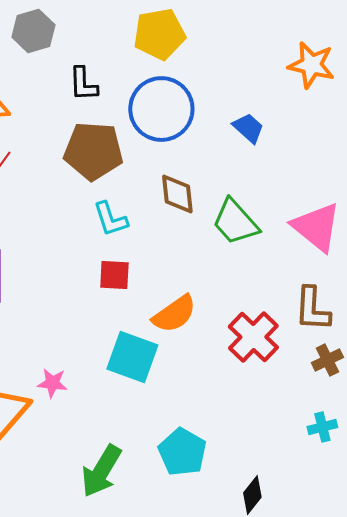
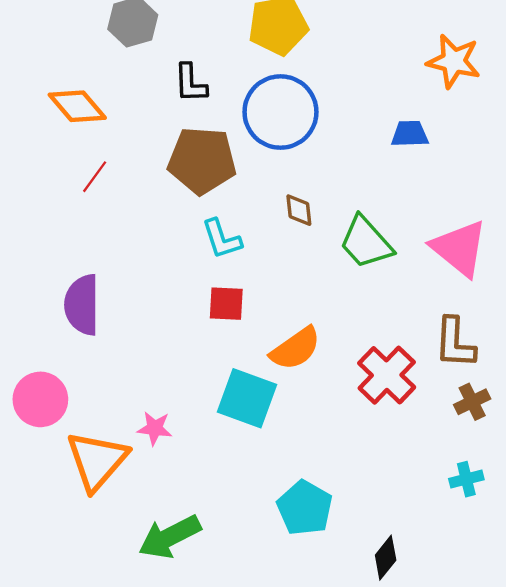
blue trapezoid: (248, 128) -> (410, 134), moved, turned -44
brown diamond: (177, 194) -> (299, 210), size x0.7
green arrow: (101, 471) -> (170, 537), moved, turned 32

